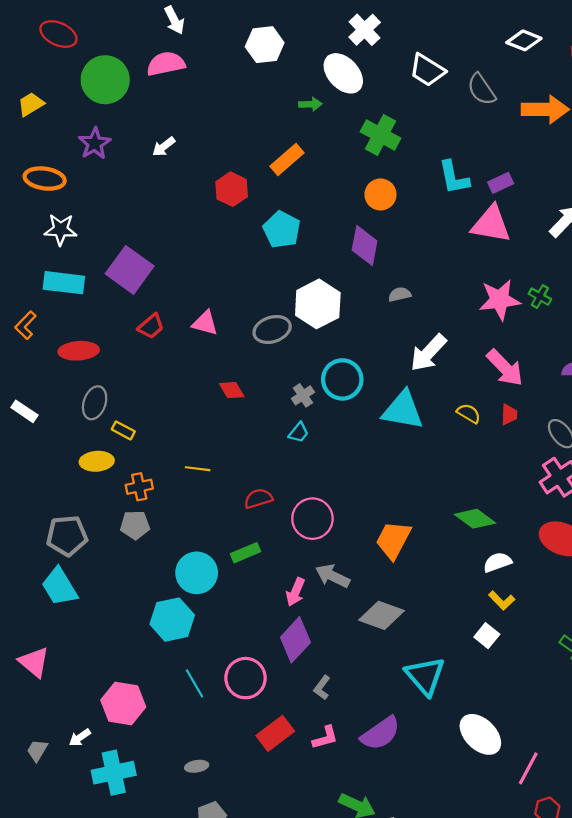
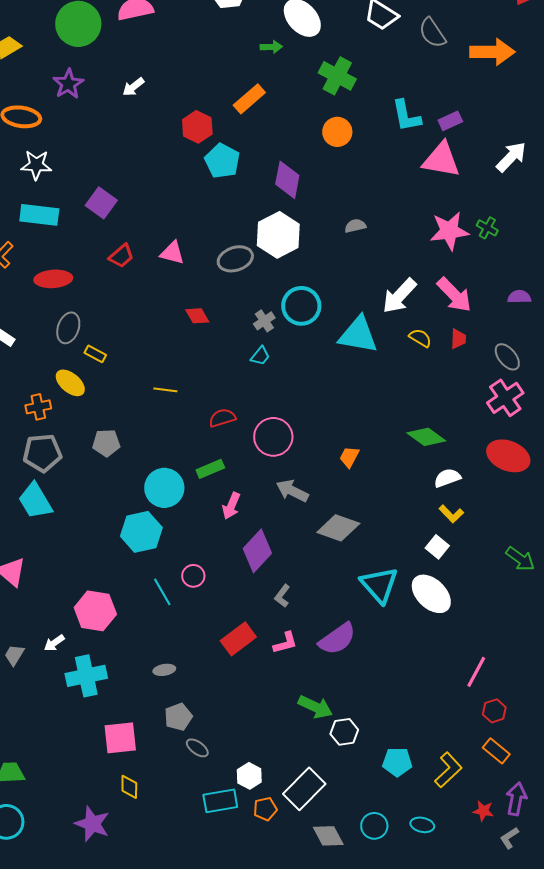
cyan pentagon: (282, 230) -> (222, 161), moved
purple diamond: (365, 246) -> (287, 180), moved
purple square: (130, 270) -> (101, 203), size x0.7
white arrow: (428, 353) -> (399, 296), moved
yellow ellipse: (97, 461) -> (70, 383), turned 44
orange cross: (139, 487) -> (38, 407), moved
orange trapezoid: (393, 540) -> (349, 457), size x0.6
pink arrow: (295, 592) -> (231, 506), moved
pink circle: (246, 678) -> (193, 576), moved, size x0.6
white ellipse: (480, 734) -> (431, 594), moved

